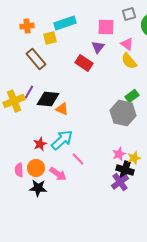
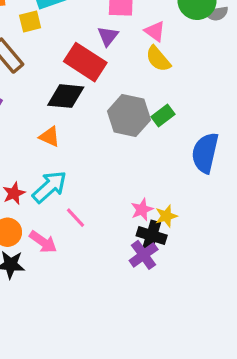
red rectangle: (84, 63) -> (85, 62), size x1.4
black diamond: (48, 99) -> (66, 96), moved
gray hexagon: (123, 113) -> (129, 116), moved

